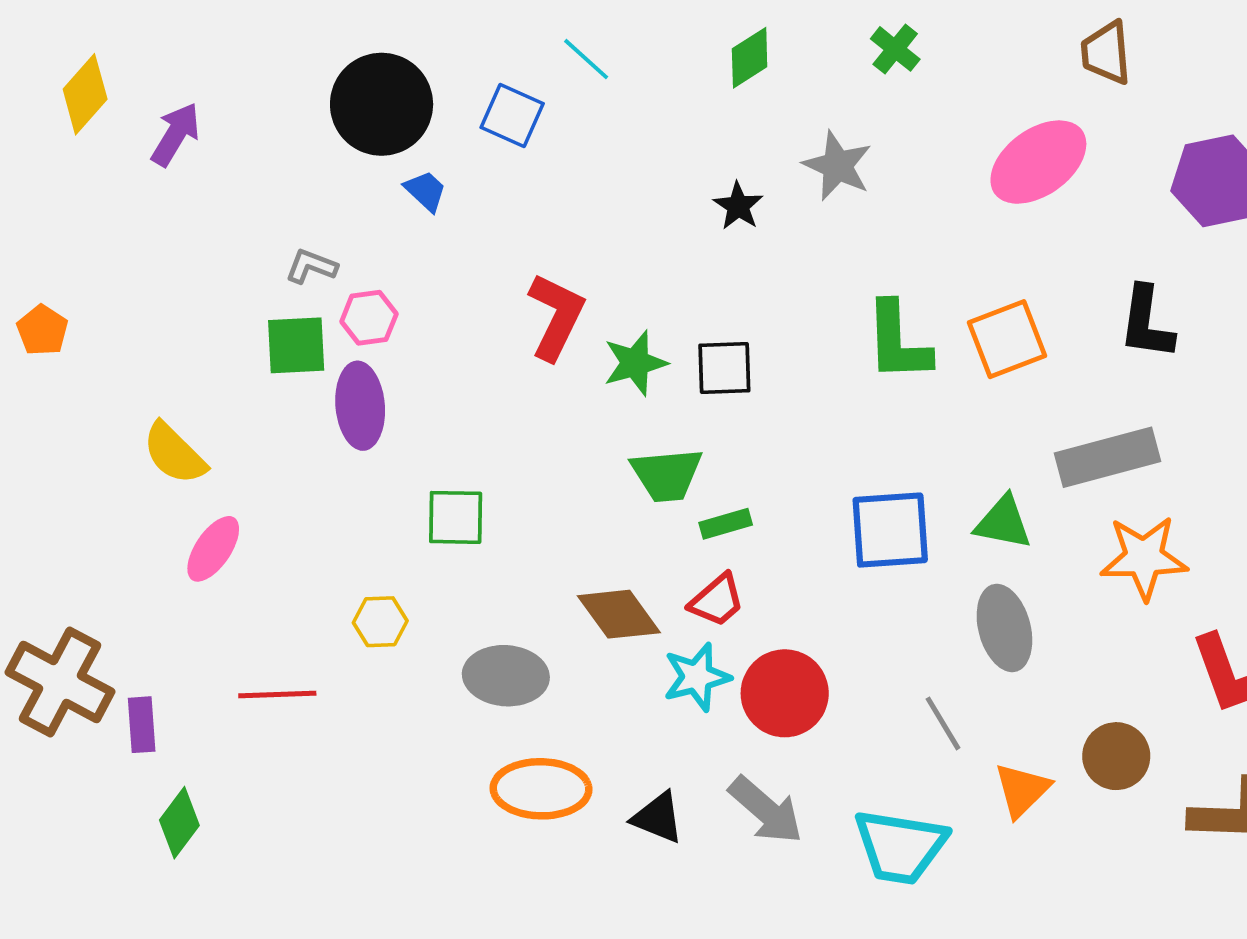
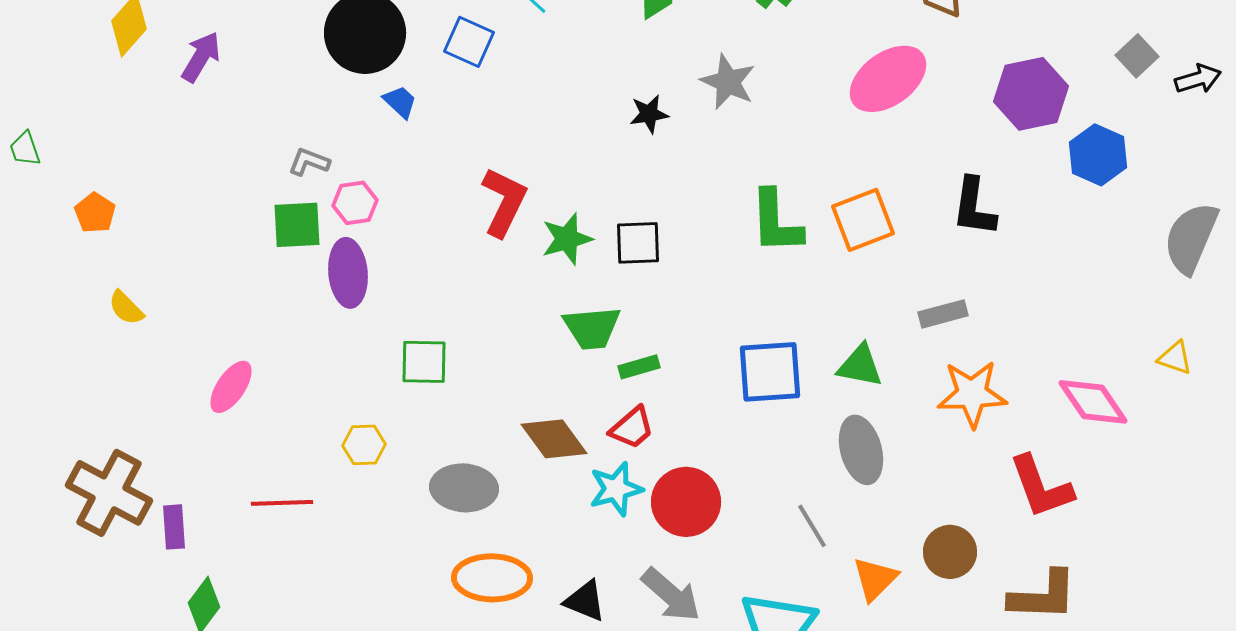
black star: (738, 206) -> (649, 114), turned 30
yellow semicircle: (174, 453) -> (126, 308), moved, size x0.7
gray rectangle: (1107, 457) -> (943, 314), size x0.6

